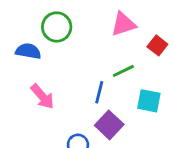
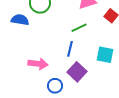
green line: (123, 71) -> (79, 28), moved
pink arrow: (42, 97) -> (38, 64), moved, turned -42

